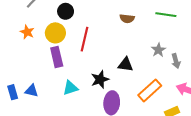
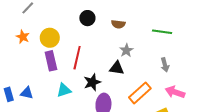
black circle: (66, 11) -> (87, 18), moved
green line: (166, 15) -> (162, 32), moved
red line: (85, 39) -> (77, 58), moved
gray star: (158, 50) -> (126, 50), moved

